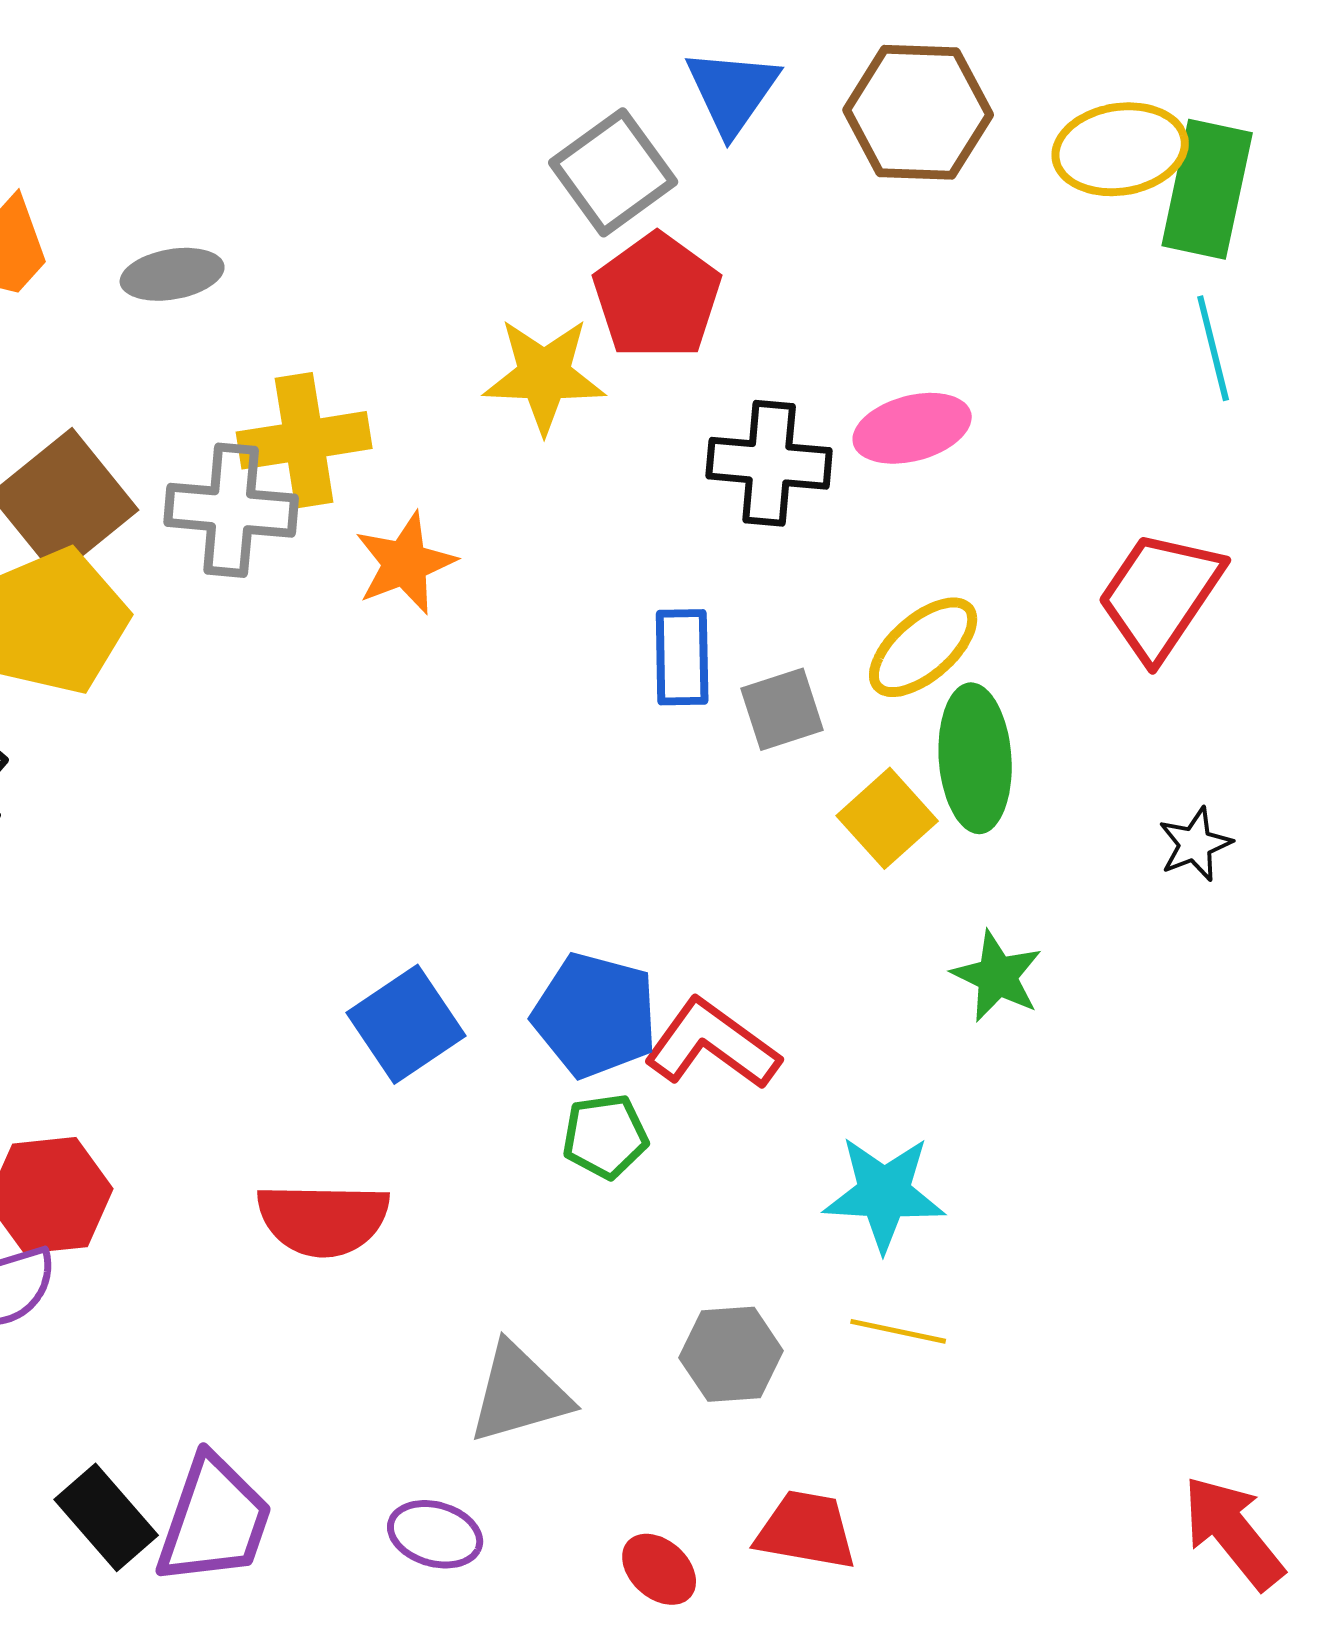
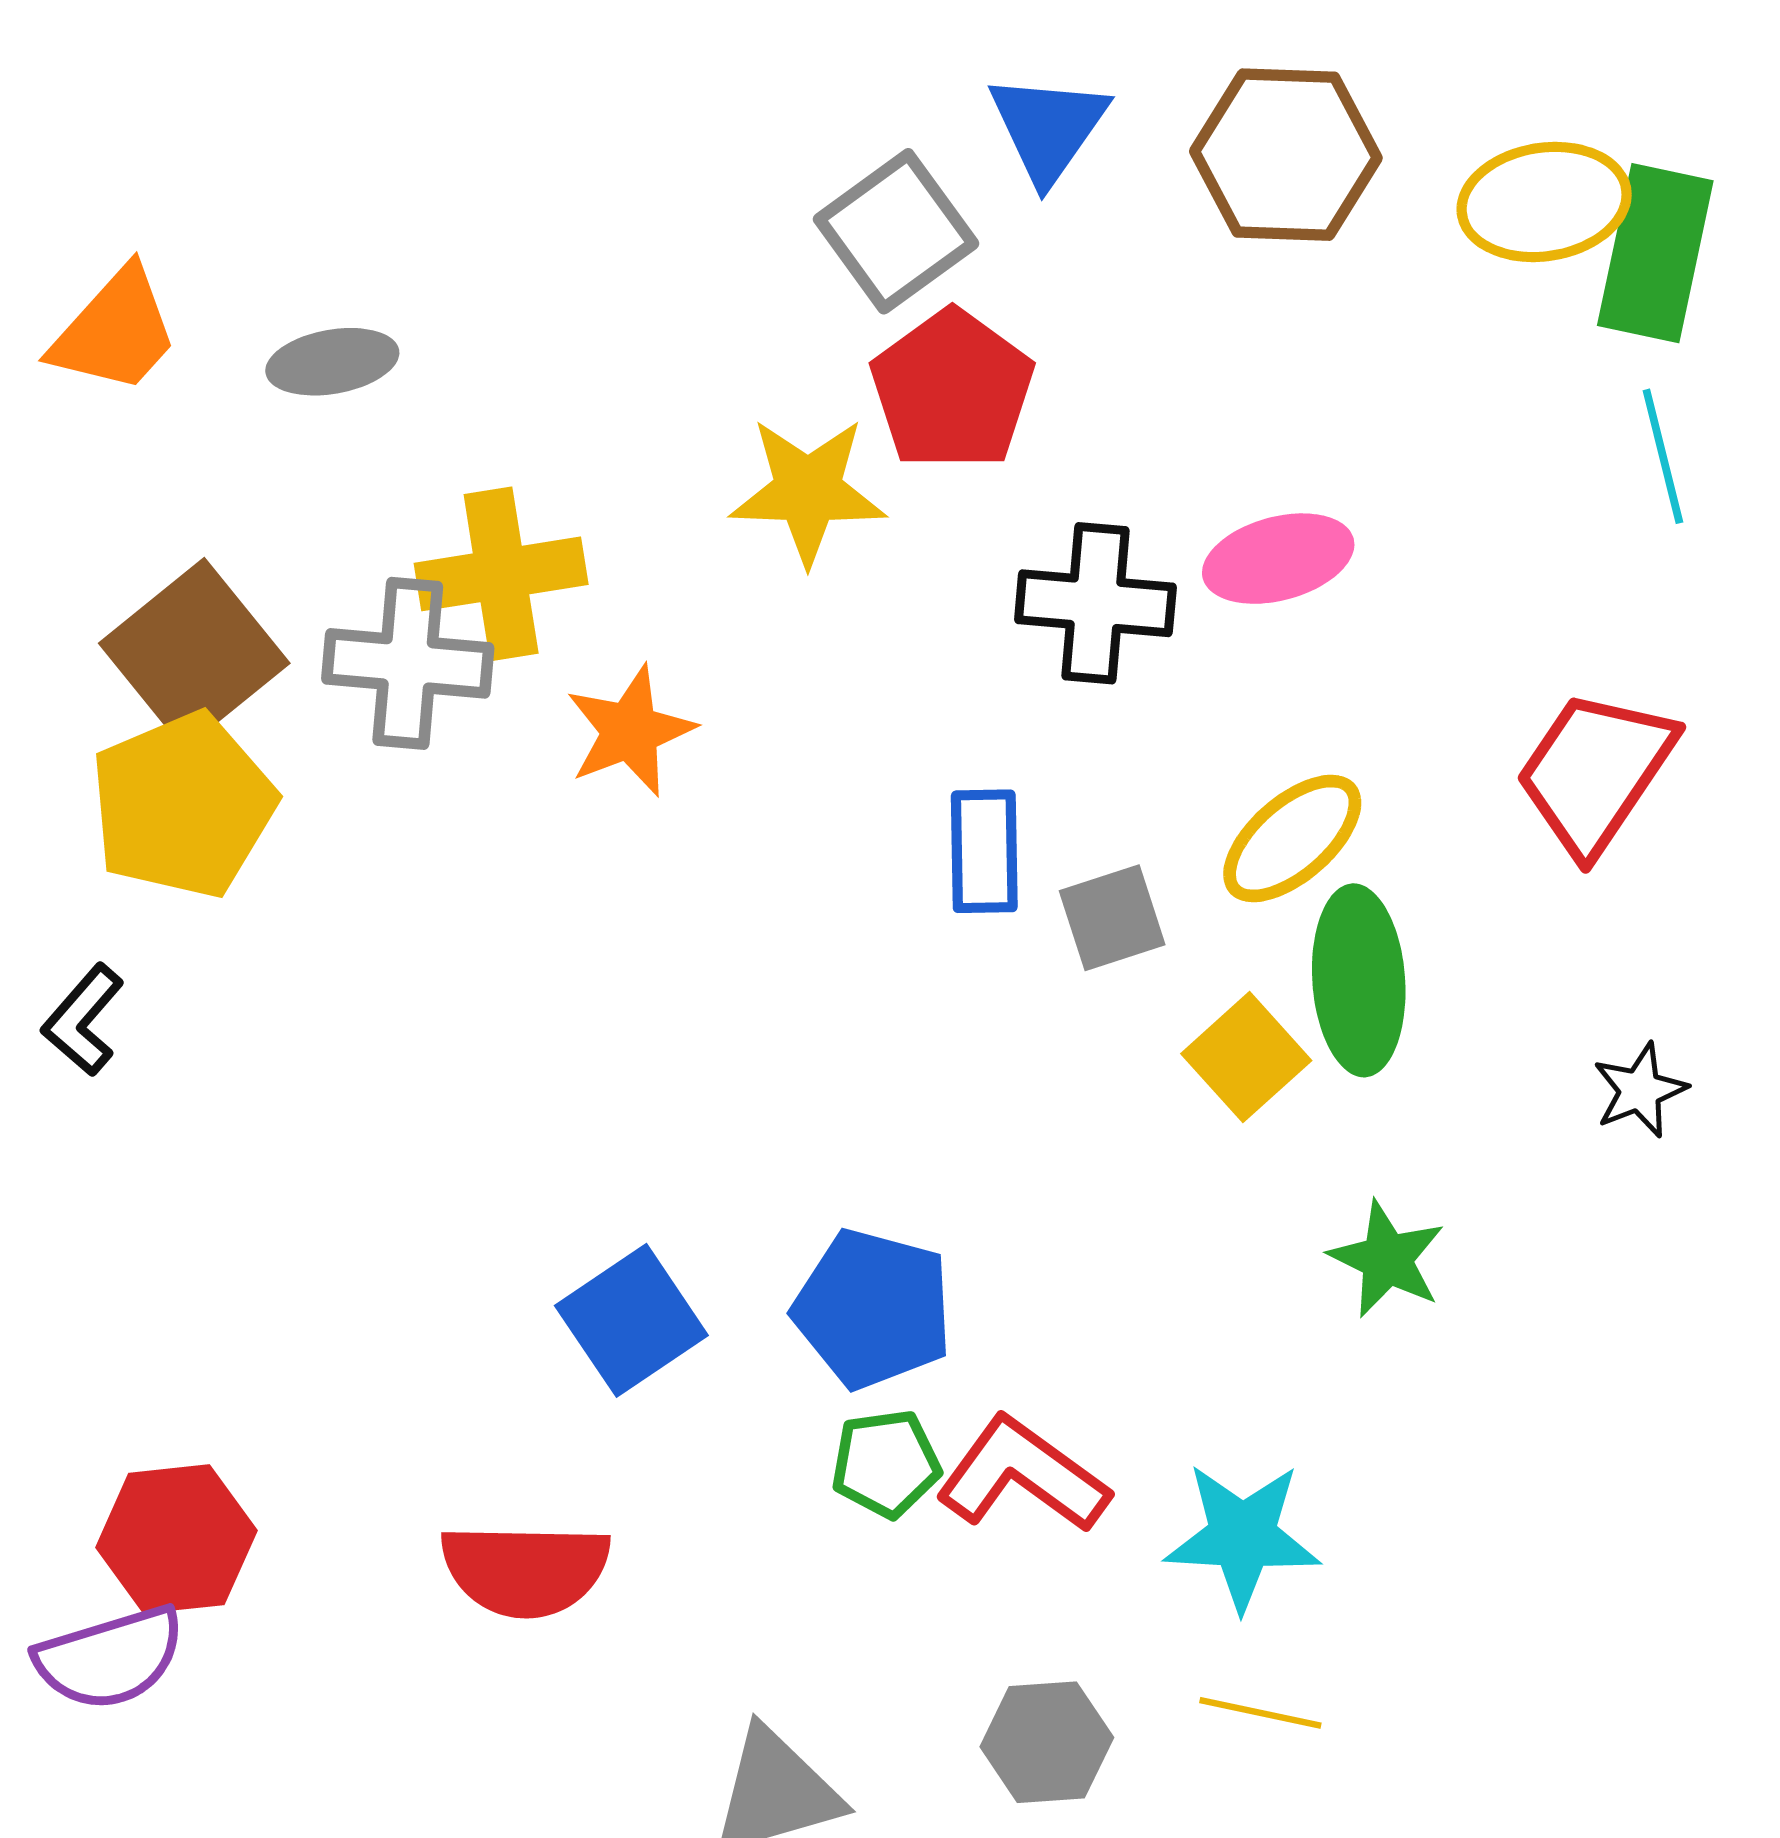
red L-shape: (712, 1044) -> (1023, 1475), moved

